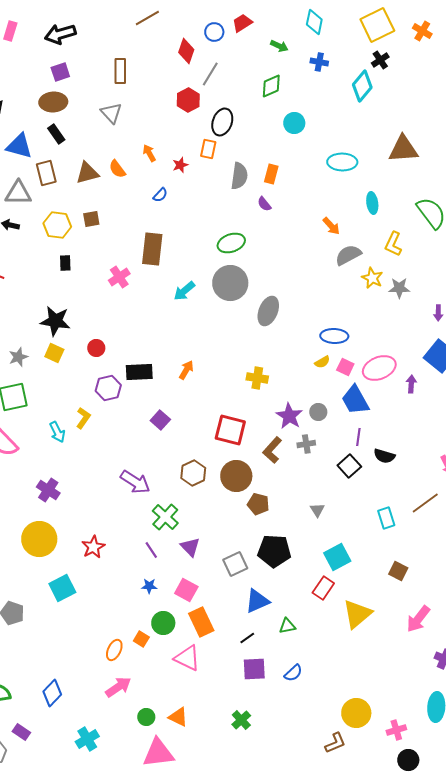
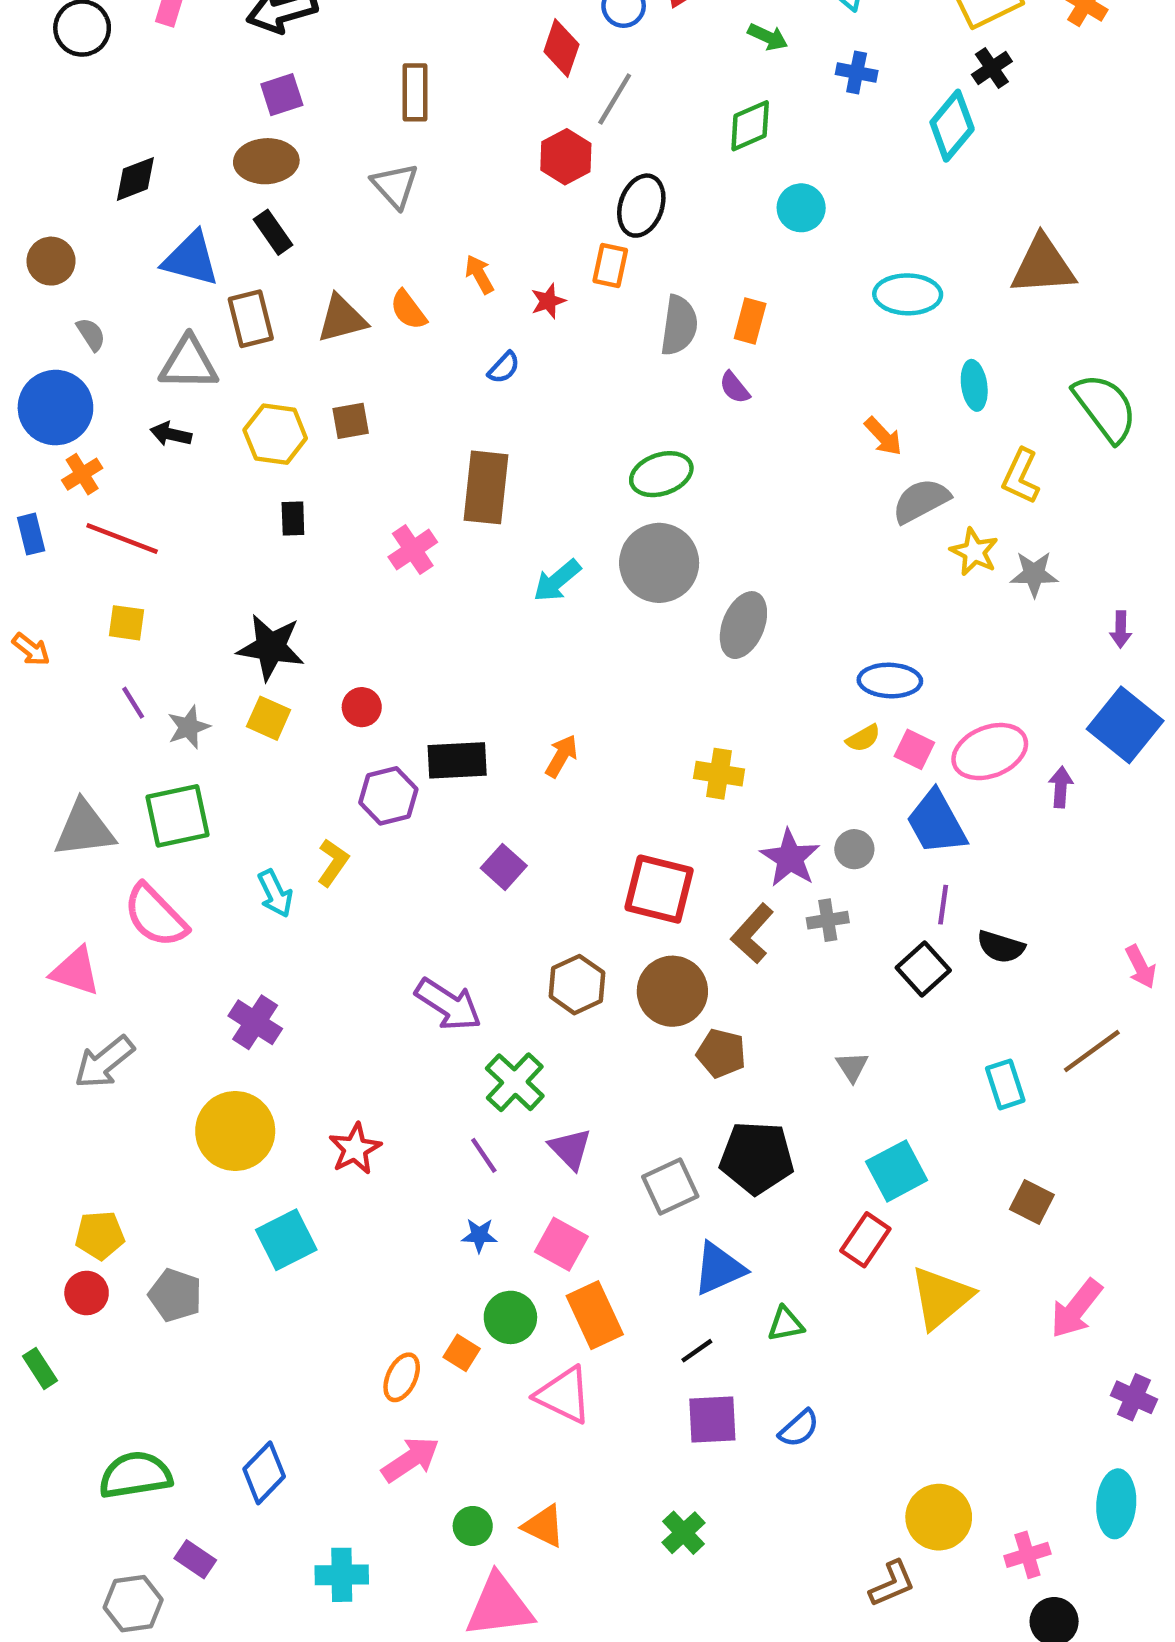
cyan cross: (87, 739) -> (342, 1575), turned 30

